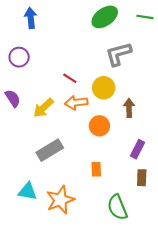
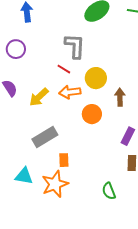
gray L-shape: (118, 54) -> (75, 46), moved, turned 108
orange rectangle: (96, 169) -> (64, 160), moved
green semicircle: (117, 207) -> (109, 191), size x0.7

